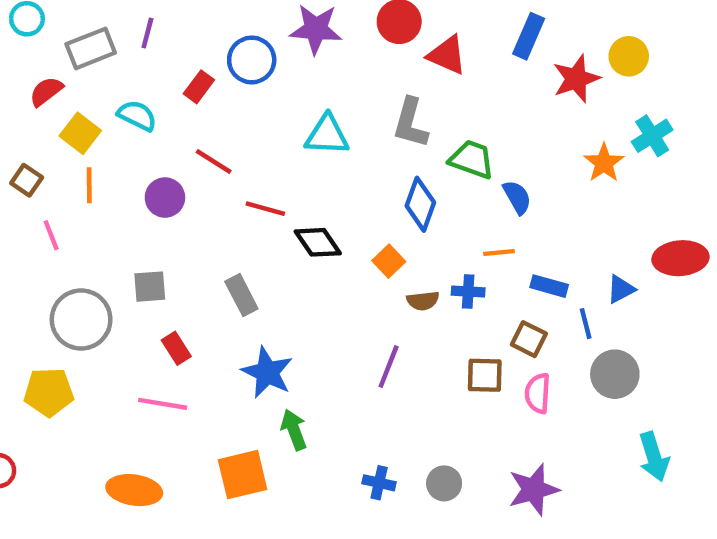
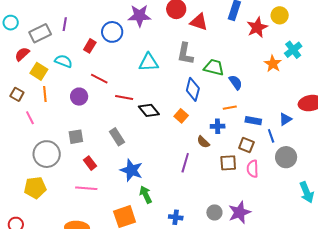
brown semicircle: (423, 301) -> (203, 142), moved, turned 56
blue cross: (379, 483) -> (176, 217), moved
purple star: (534, 490) -> (239, 212), moved

